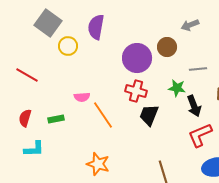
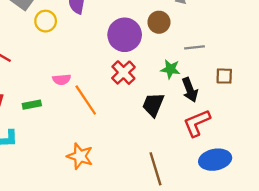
red cross: (136, 91) -> (123, 73), turned 30
black trapezoid: (149, 115) -> (153, 105), moved

